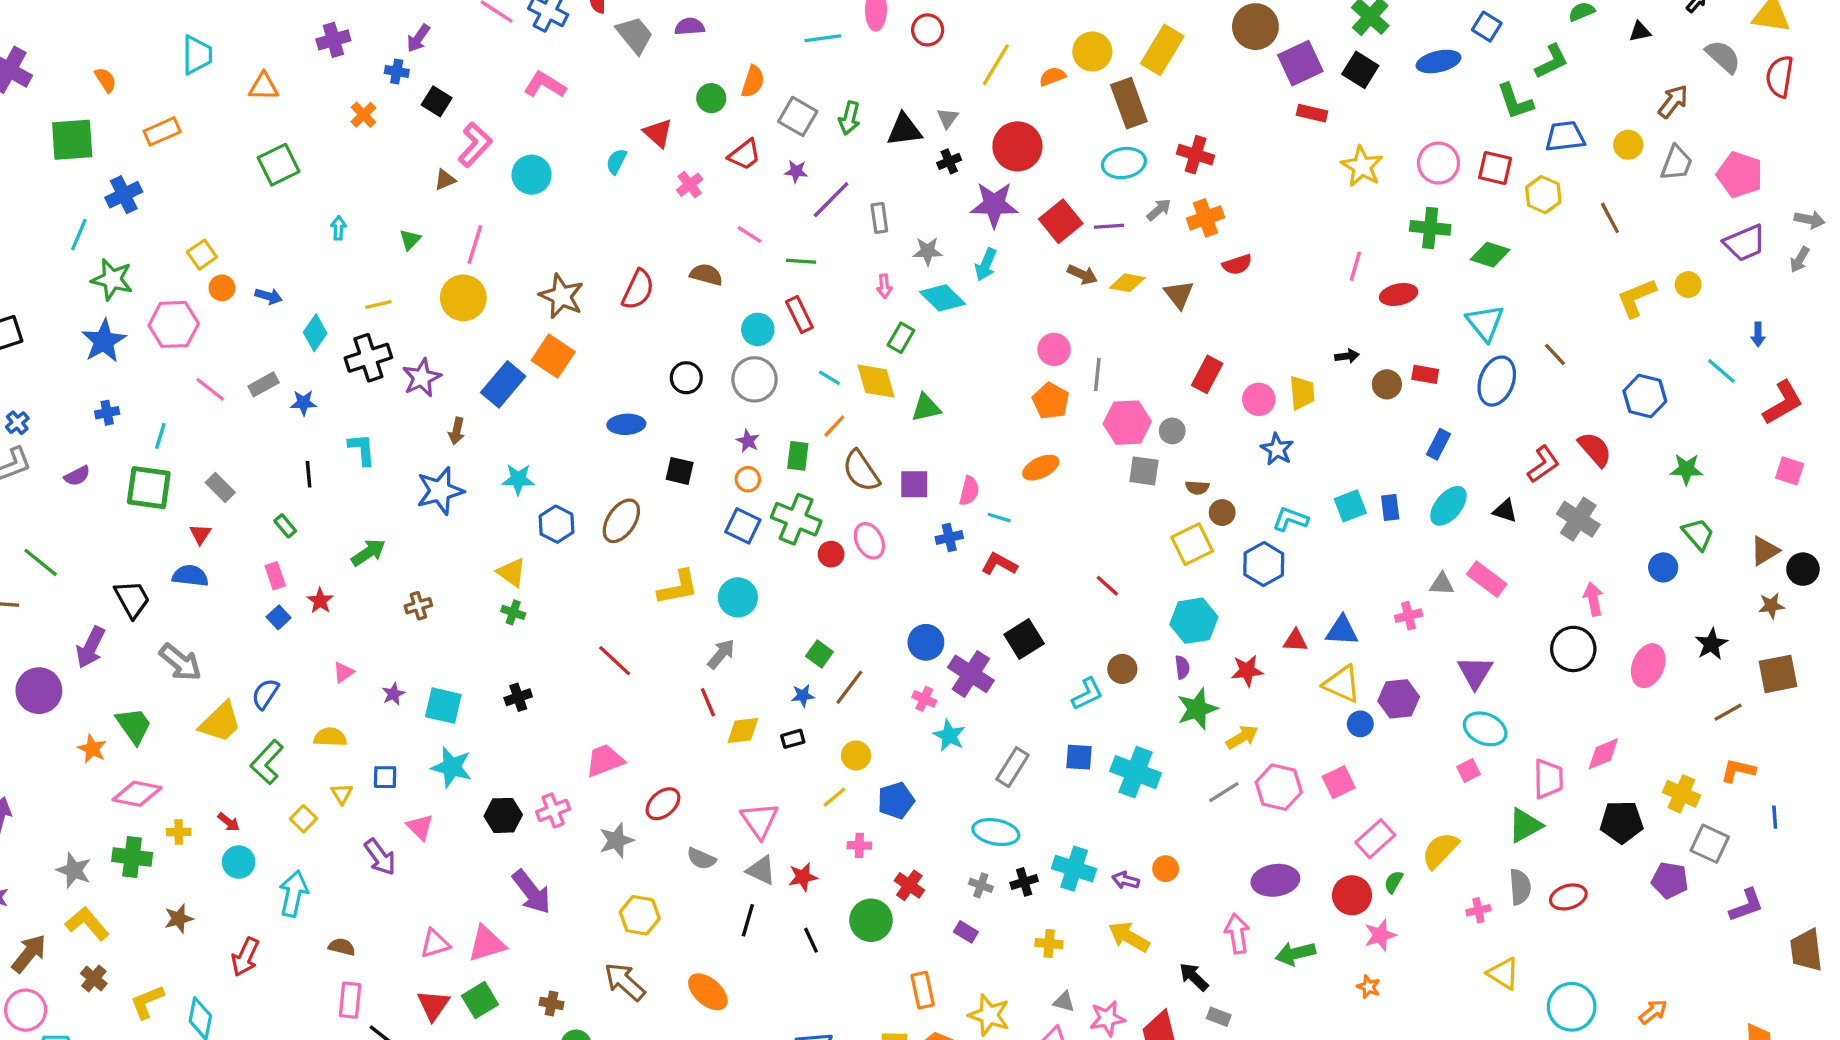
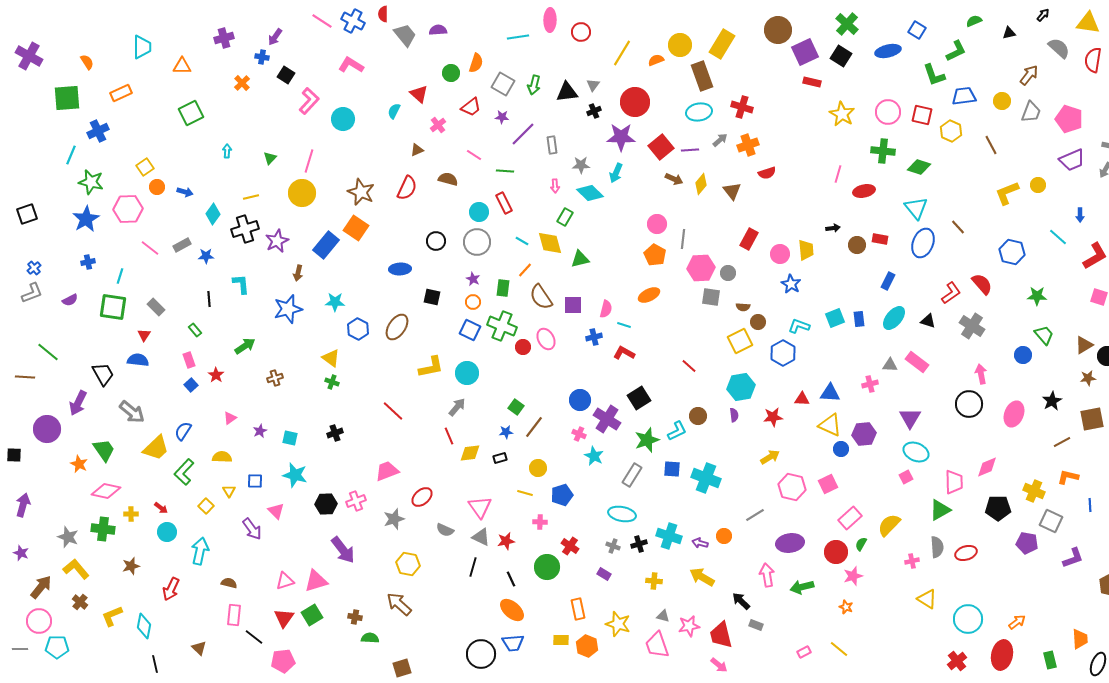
brown triangle: (445, 180) -> (417, 150), moved
yellow diamond: (1127, 283) -> (701, 184), turned -60
cyan square: (443, 706) -> (290, 438), size x0.7
green star: (1197, 709) -> (647, 440), moved
gray line: (1224, 792) -> (755, 515), moved
yellow line: (834, 797) -> (525, 493), turned 56
orange ellipse: (708, 992) -> (512, 610), moved

